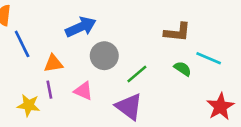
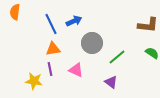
blue arrow: (81, 27) -> (74, 21), size x0.7
blue line: (22, 44) -> (51, 24), moved
purple triangle: (129, 107) -> (111, 82), size x0.6

